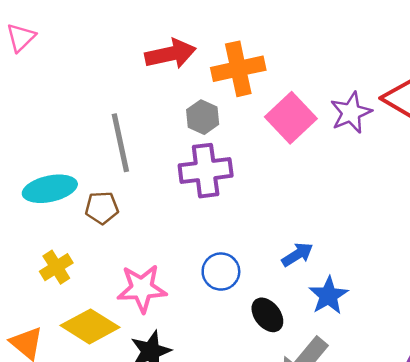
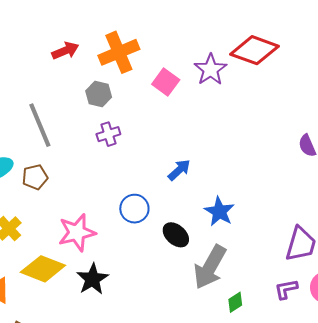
red arrow: (170, 54) -> (65, 51), size x0.7
pink square: (291, 118) -> (166, 82), size x0.7
purple cross: (206, 171) -> (108, 134), size x0.6
blue arrow: (297, 255) -> (179, 170), moved

